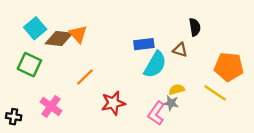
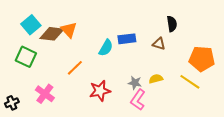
cyan semicircle: (155, 65) -> (106, 48), moved, size x0.7
gray star: (171, 103) -> (135, 83), moved
black cross: (14, 117) -> (12, 103), turned -32

